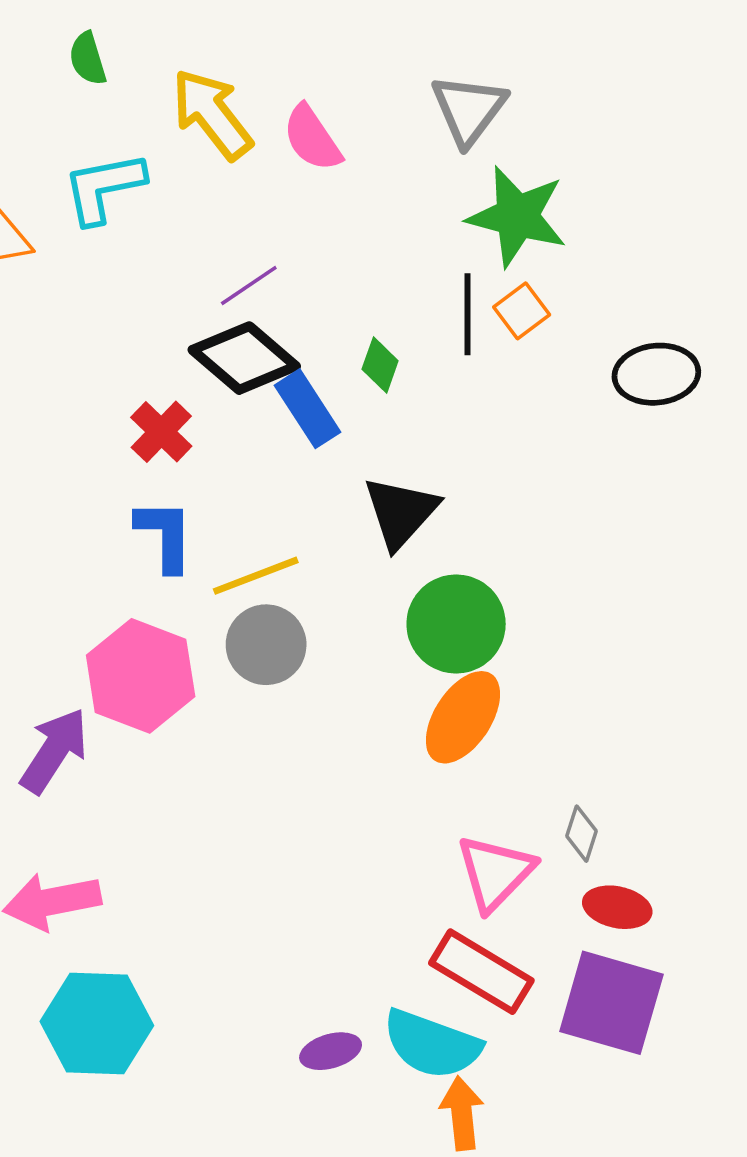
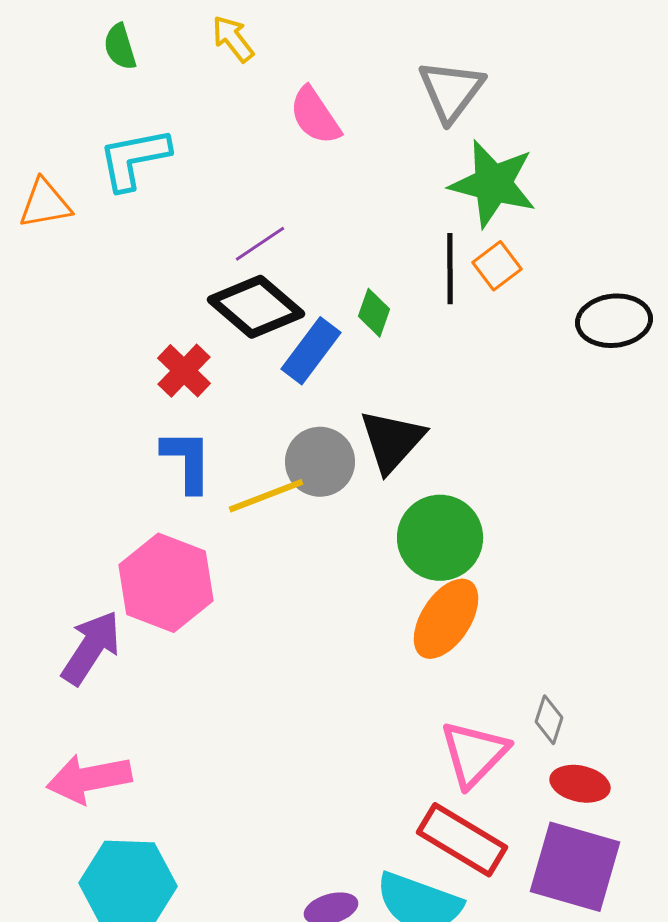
yellow arrow: (212, 114) -> (233, 39), moved, size x0.6
blue rectangle: (308, 409) -> (311, 351), turned 70
gray circle: (266, 645) -> (320, 462), moved

